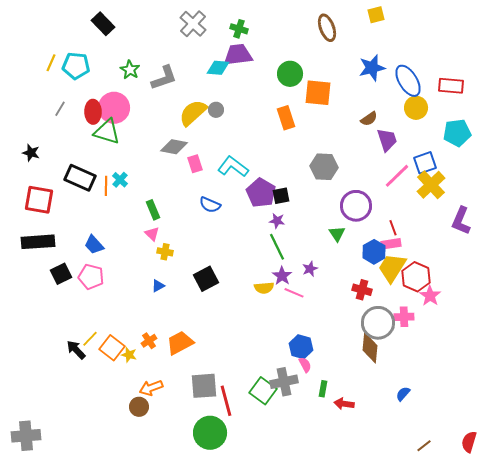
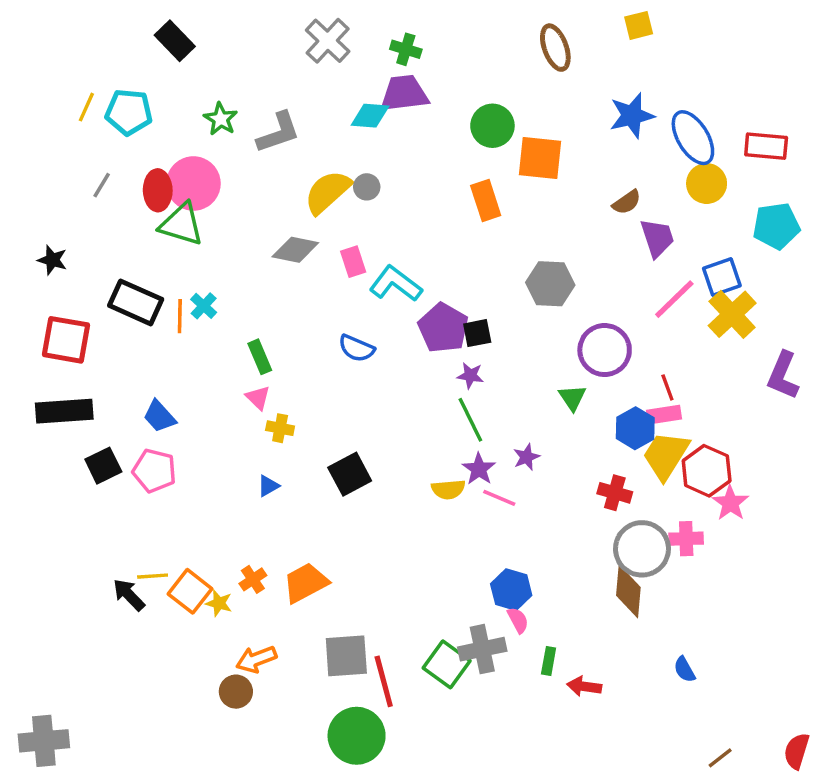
pink rectangle: (195, 164) -> (353, 262), moved
yellow line: (90, 339) -> (153, 576), turned 42
blue semicircle: (403, 394) -> (684, 669), turned -70

